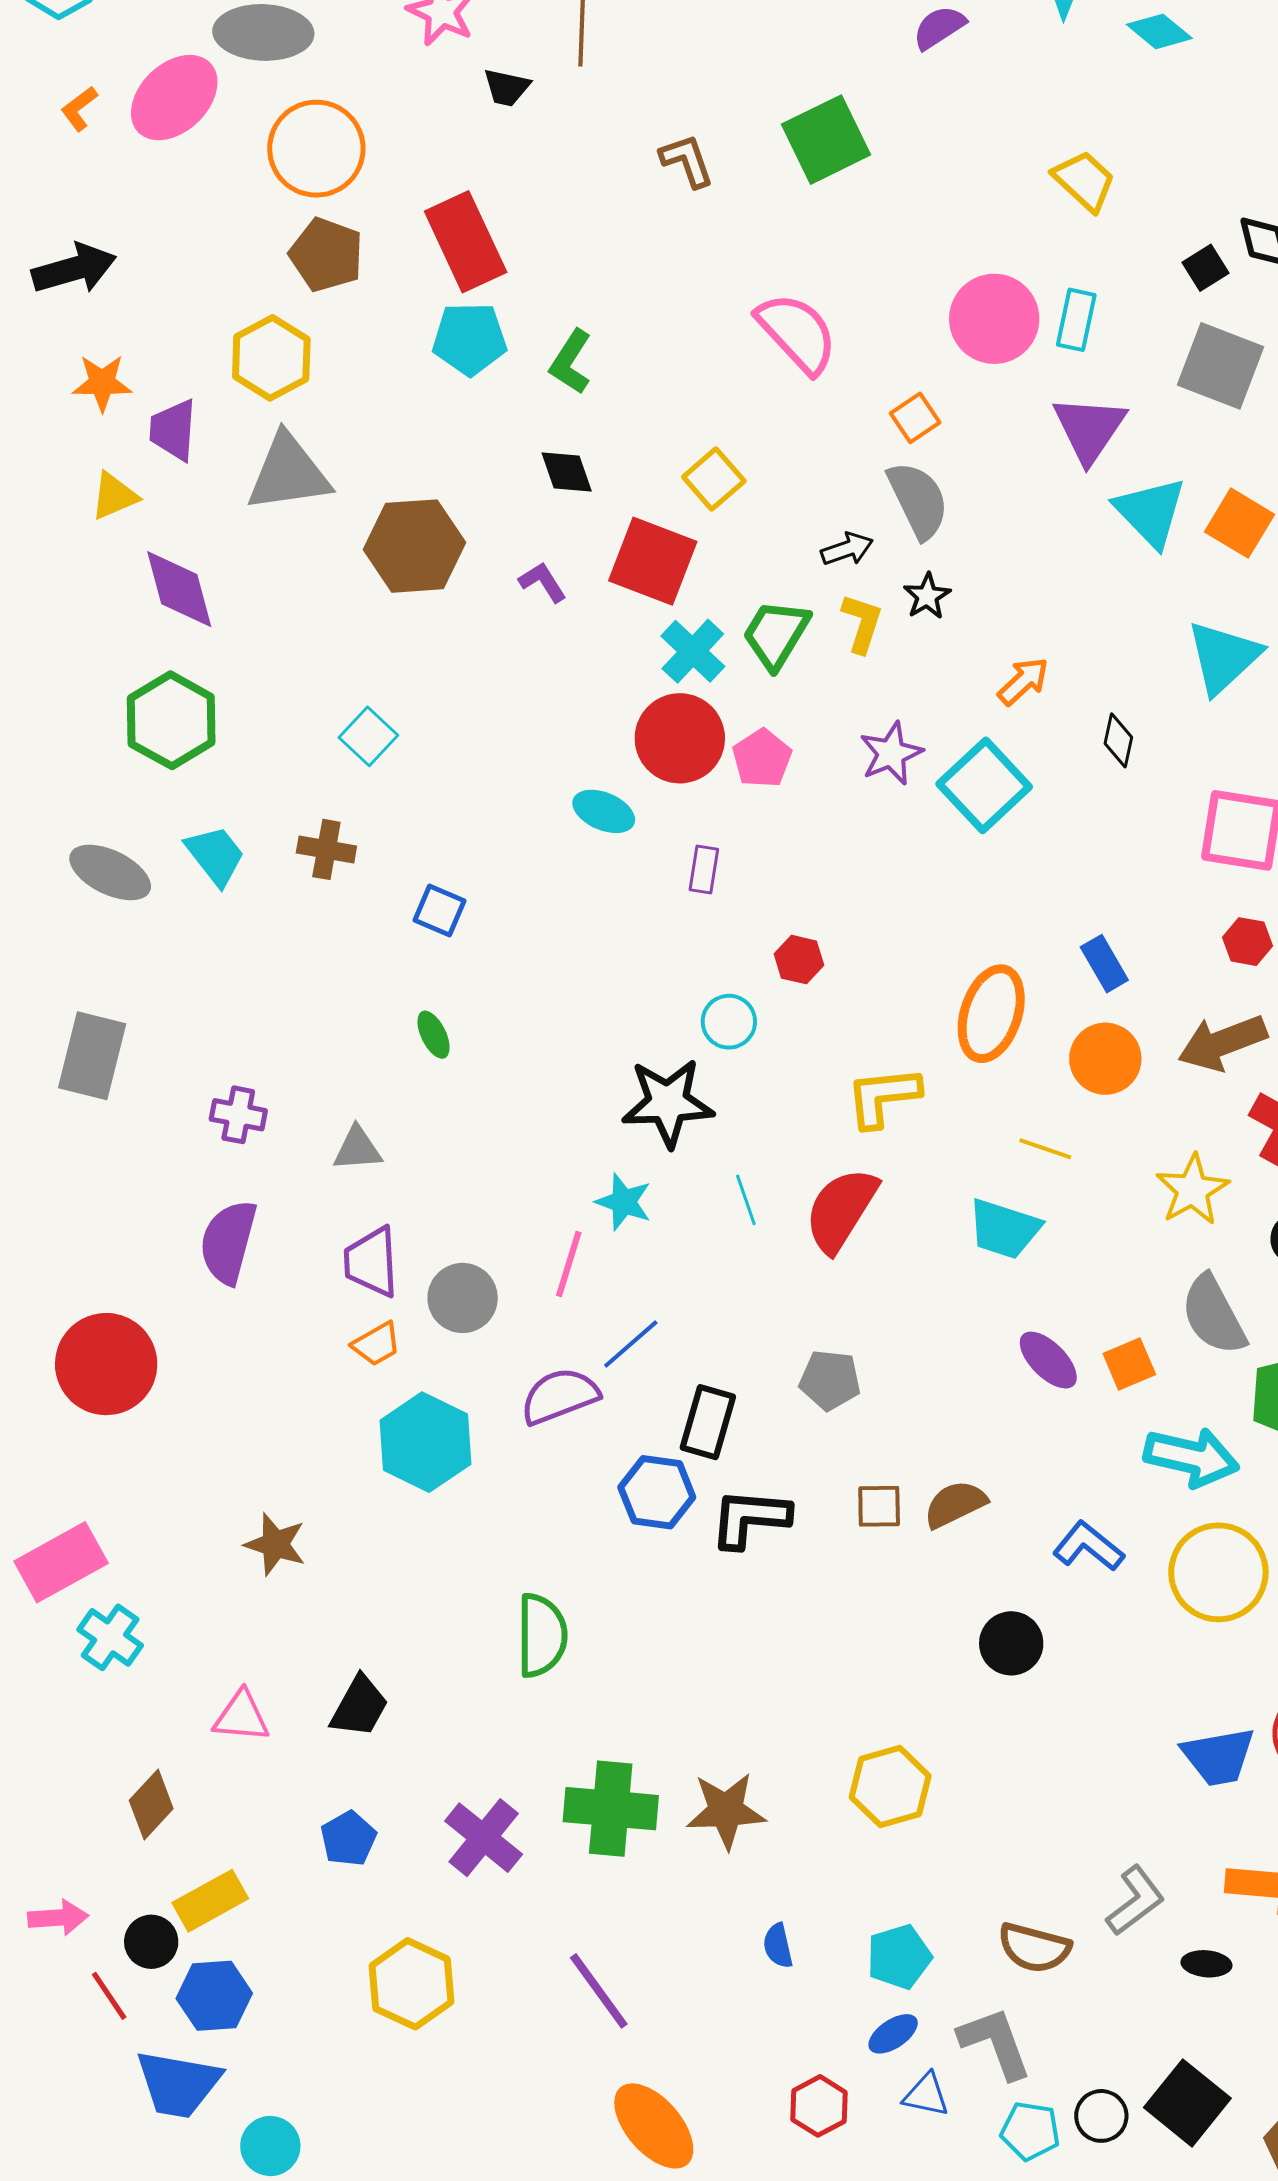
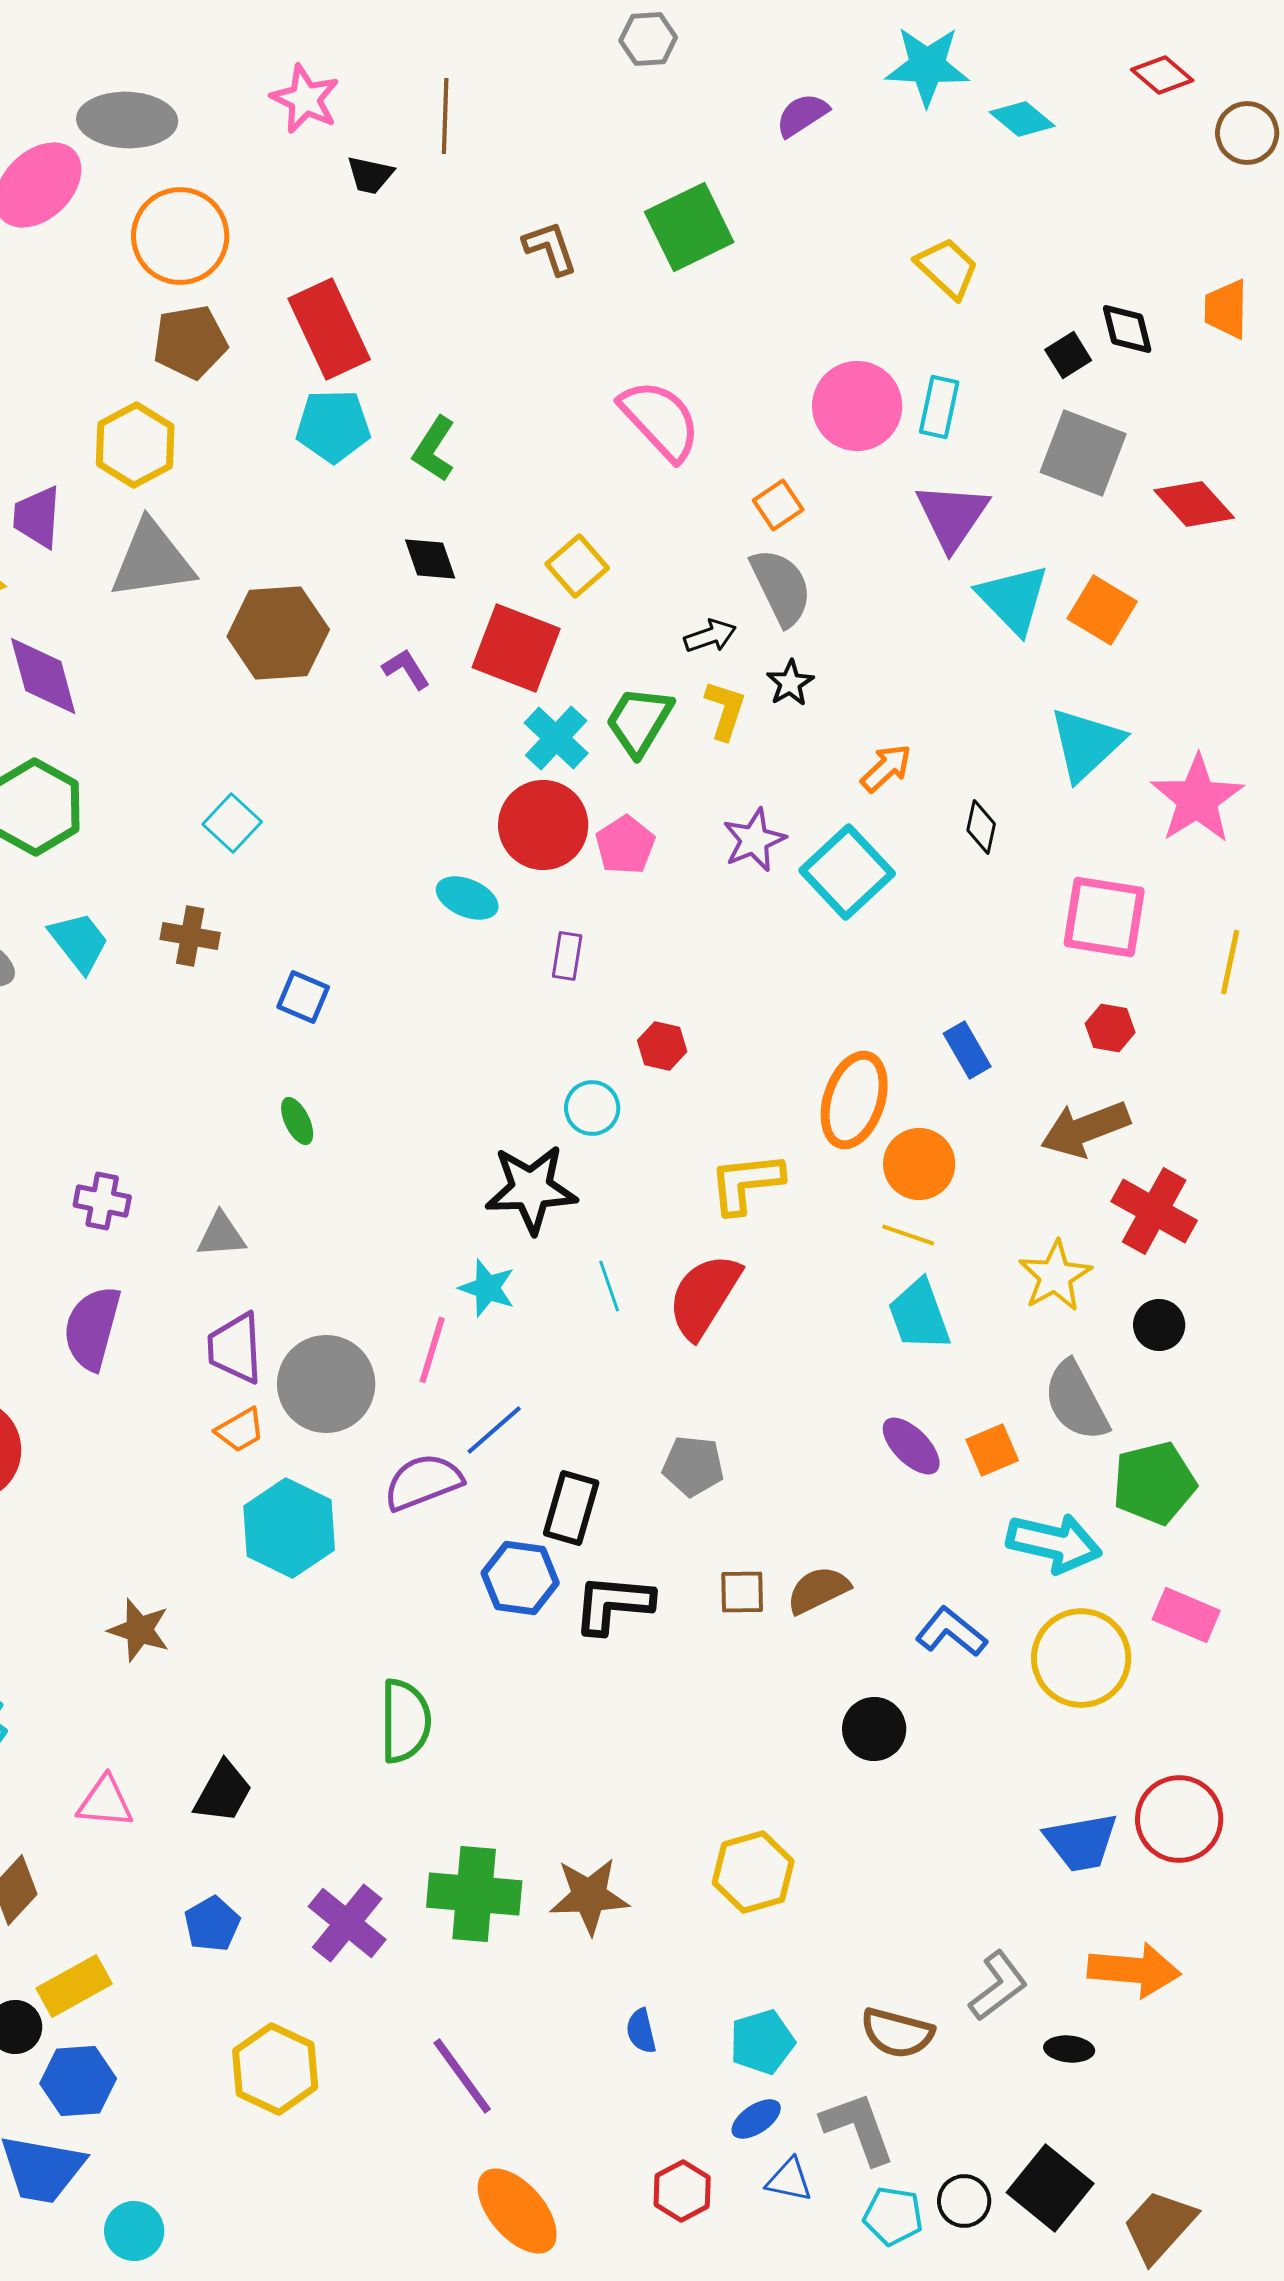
brown pentagon: (326, 255) -> (190, 342), turned -30
orange circle: (1105, 1059) -> (919, 1164), moved
cyan trapezoid: (1004, 1229) -> (919, 1315), moved, turned 52
gray circle: (463, 1298) -> (326, 1384), size x1.4

